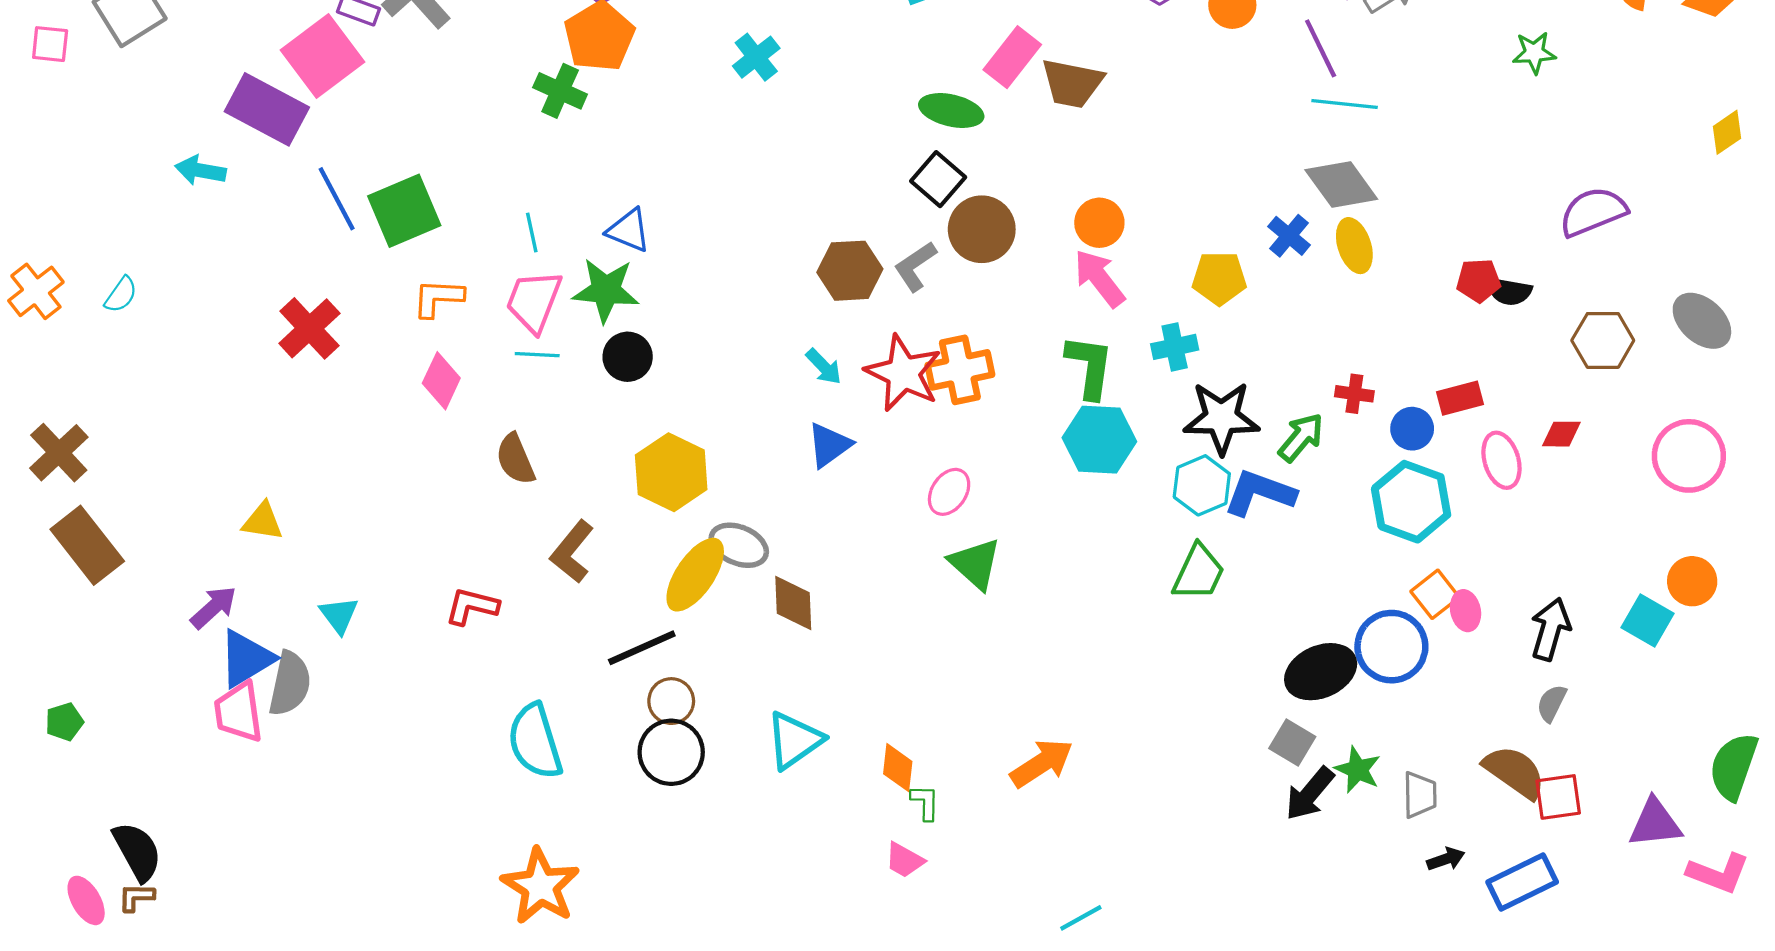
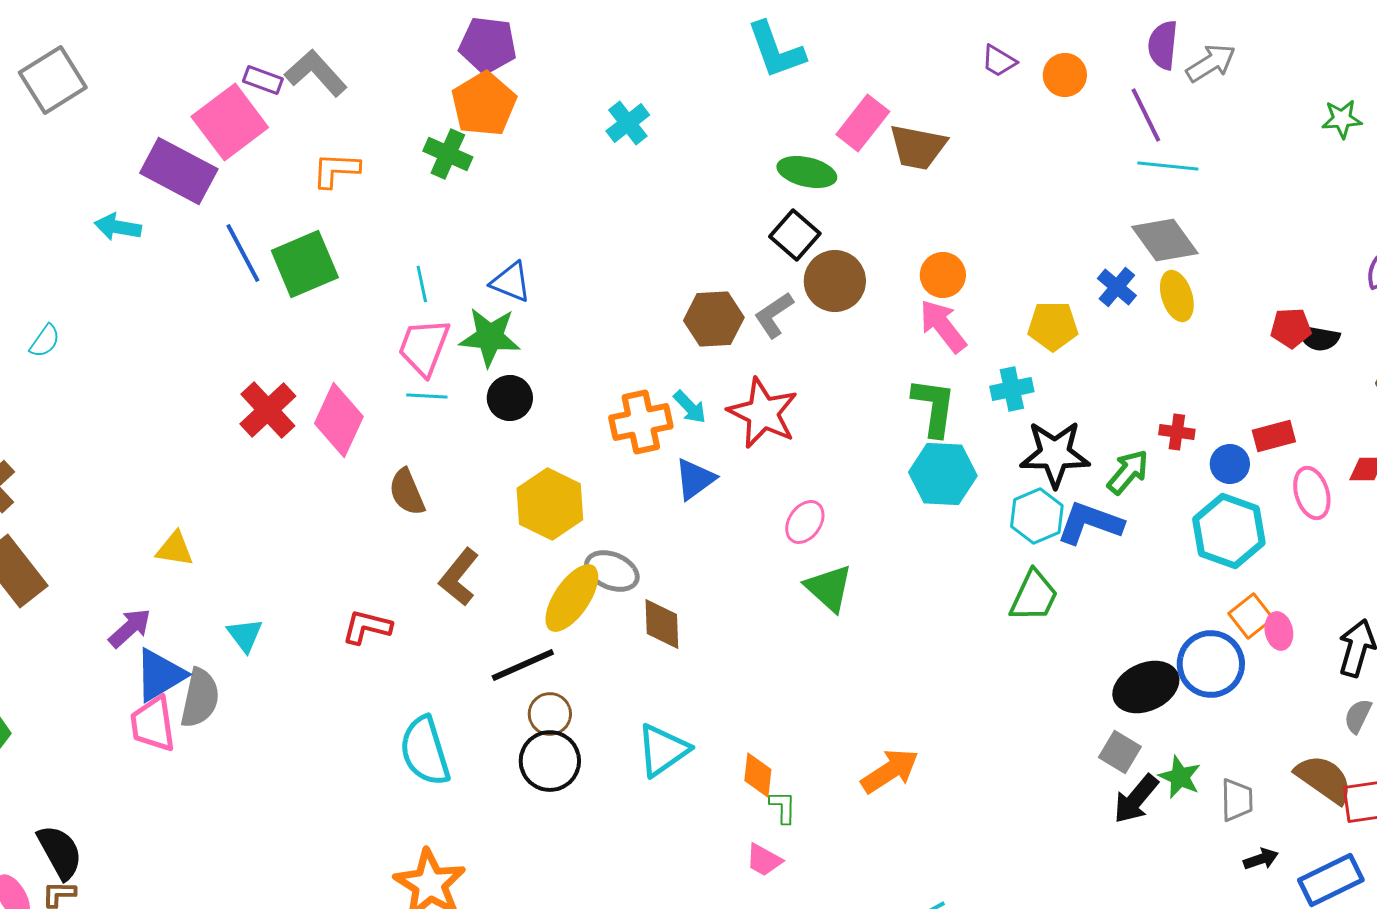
orange L-shape: (438, 298) -> (336, 170), moved
red cross: (309, 328) -> (268, 410), moved
orange cross: (960, 370) -> (641, 422), moved
pink diamond: (441, 381) -> (339, 420), size x1.4

